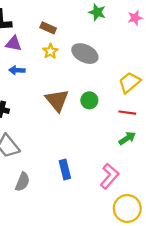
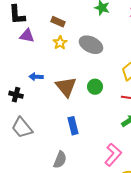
blue arrow: (17, 70) -> (36, 77), moved
blue rectangle: (65, 169) -> (73, 126), moved
gray semicircle: (22, 182) -> (60, 160), moved

